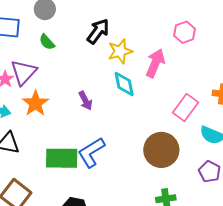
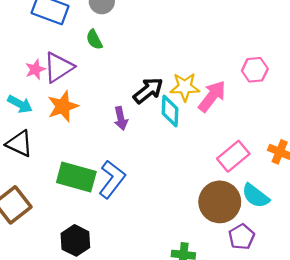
black arrow: (98, 31) -> (148, 91), moved
yellow star: (120, 51) -> (185, 87), moved
brown circle: (161, 150) -> (220, 202), moved
blue L-shape: (91, 152) -> (112, 179), turned 144

